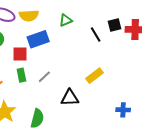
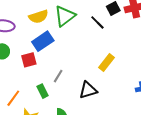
yellow semicircle: (29, 16) -> (38, 17), moved
green triangle: (66, 20) -> (65, 16), size x1.6
green rectangle: (21, 75) -> (42, 91), moved

